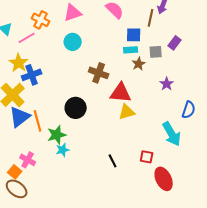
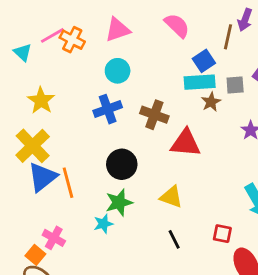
blue square: (134, 35) -> (204, 61), turned -35
pink line: (27, 38) -> (52, 35), moved
cyan rectangle: (131, 50) -> (200, 82), size x1.5
blue cross: (32, 75) -> (108, 109), moved
yellow triangle: (127, 112) -> (171, 197), moved, turned 36
green star: (57, 135) -> (119, 202), moved

